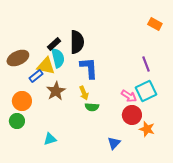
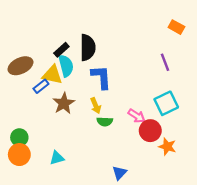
purple line: (146, 64) -> (165, 62), moved
pink arrow: (129, 96) -> (137, 116), moved
orange circle: (22, 101) -> (19, 155), moved
blue triangle: (114, 143) -> (120, 173), moved

